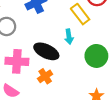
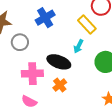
cyan arrow: (69, 37) -> (78, 46), turned 40

